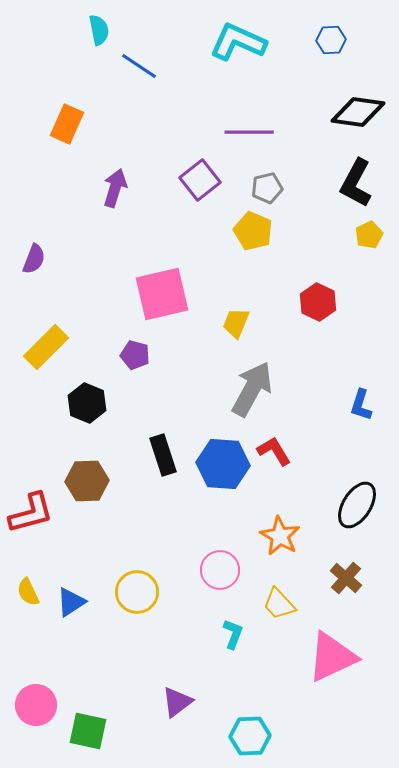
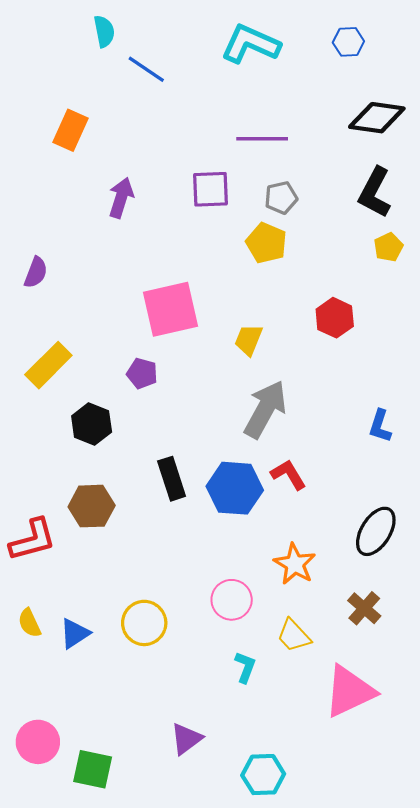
purple square: (200, 180) -> (211, 189), turned 36

